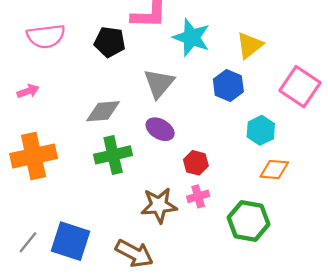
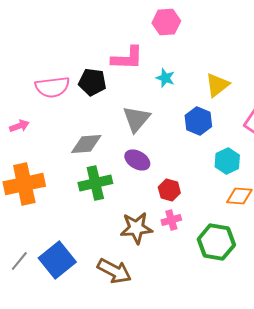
pink semicircle: (46, 36) -> (52, 87), moved
cyan star: (191, 37) -> (165, 78), size x0.6
blue square: (71, 241) -> (57, 260), turned 33

